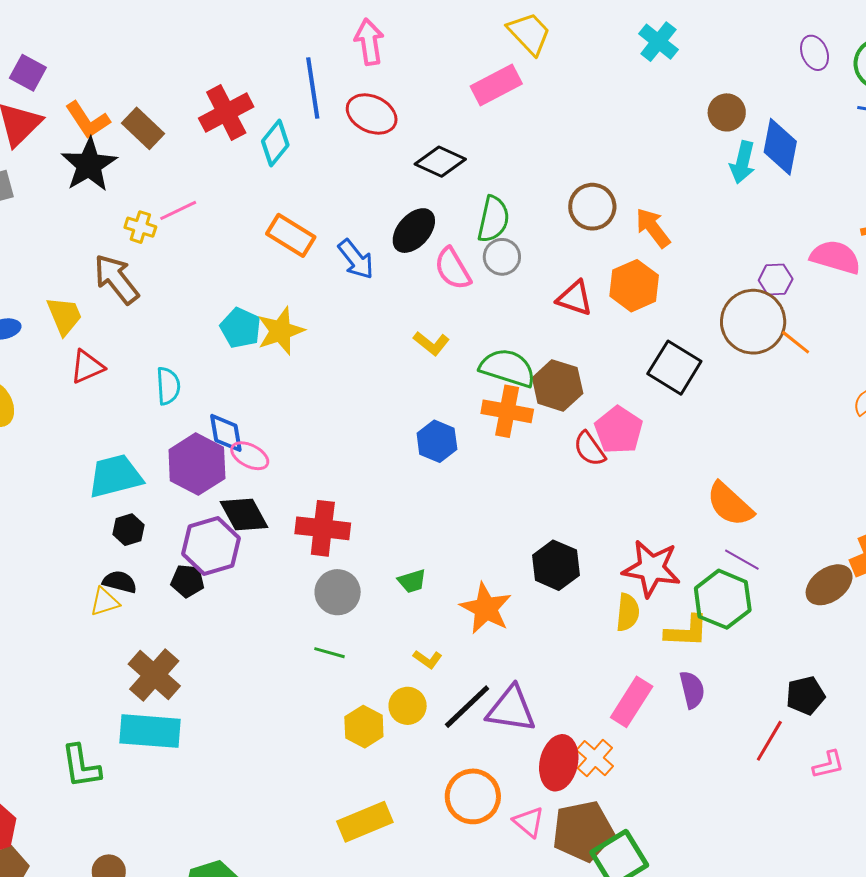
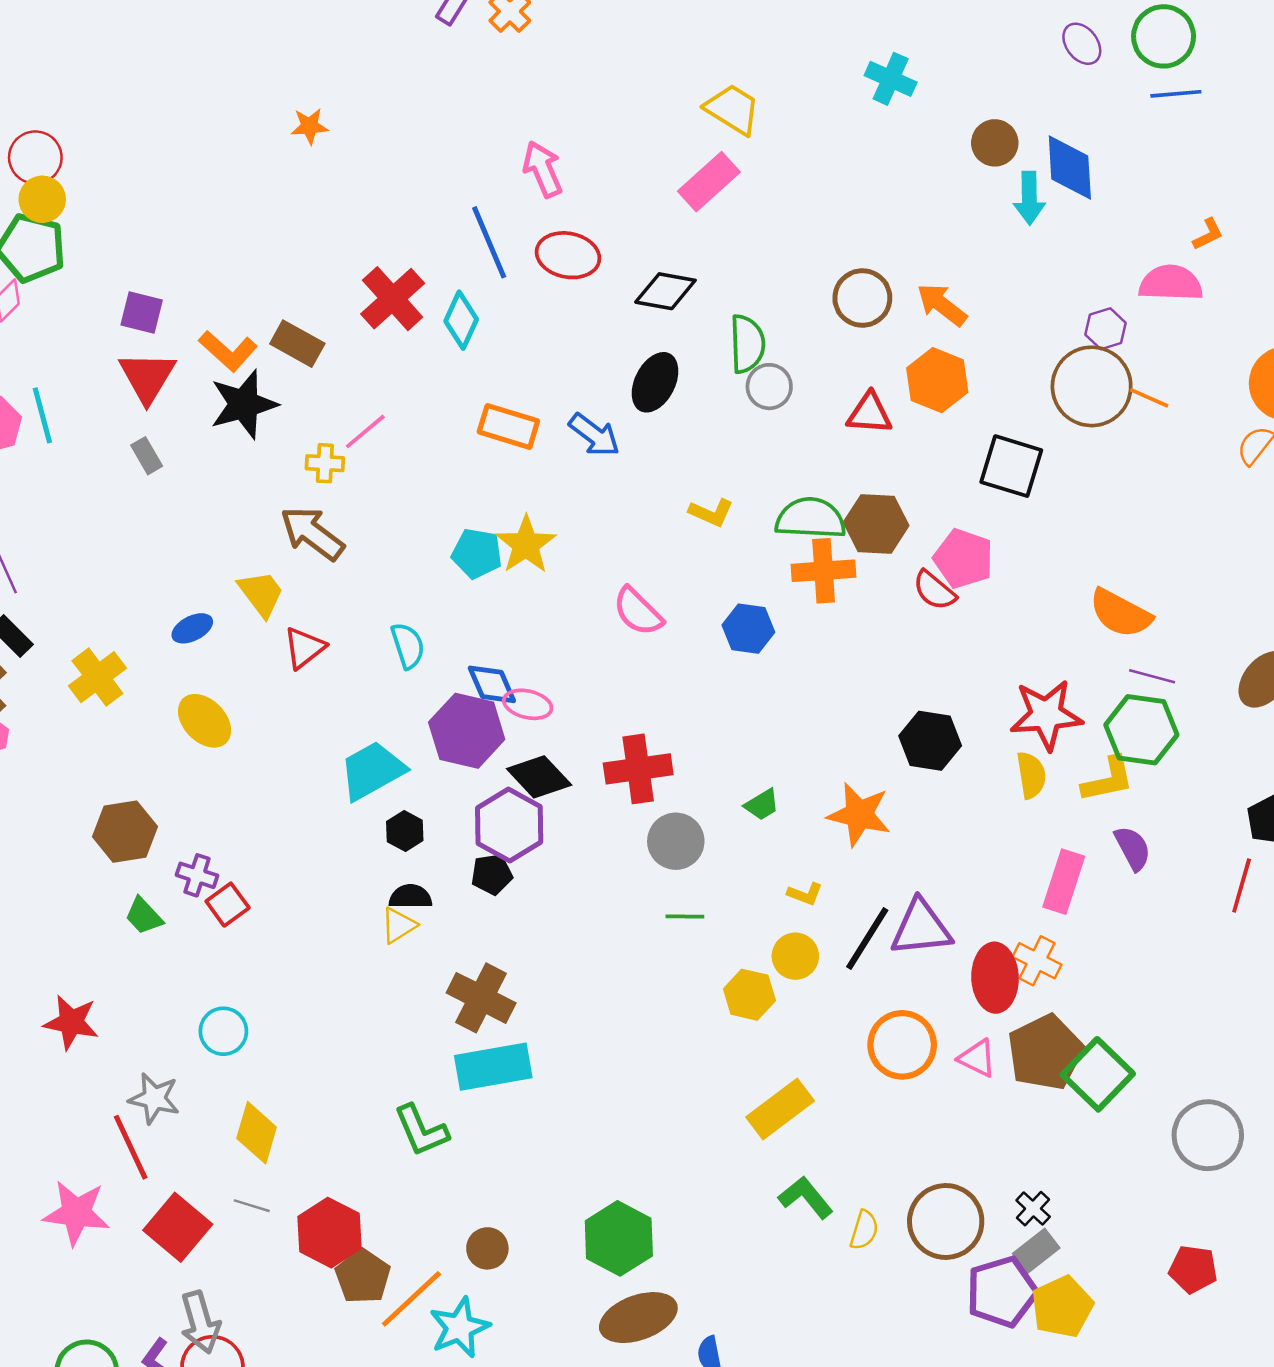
black star: (89, 165) -> (244, 404), turned 30
pink semicircle: (453, 269) -> (638, 612), moved

